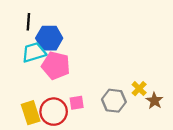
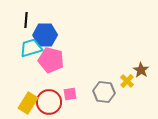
brown star: (154, 101) -> (141, 70), moved
yellow rectangle: (31, 113) -> (28, 103), turned 50

